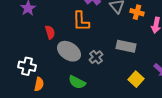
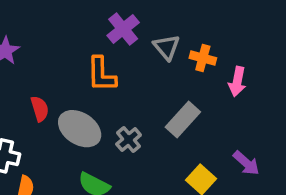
red semicircle: (50, 32) -> (40, 109), moved
gray rectangle: (126, 46) -> (183, 120), turned -60

